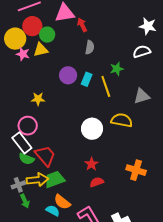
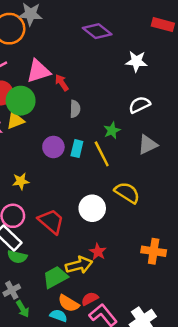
white star: (148, 26) -> (136, 61), moved
green circle: (47, 35) -> (21, 101), size x1.5
gray triangle: (142, 96) -> (148, 145), moved
yellow semicircle: (122, 120) -> (127, 193), turned 30
red trapezoid: (45, 156) -> (51, 221), moved
yellow arrow: (37, 180) -> (79, 265), moved
red semicircle: (97, 182) -> (90, 299), moved

